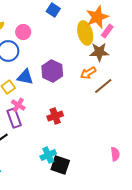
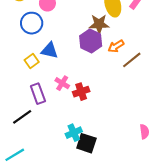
brown star: (99, 52) -> (99, 24), moved
purple hexagon: (52, 71) -> (91, 41), moved
pink cross: (18, 105) -> (62, 83), moved

